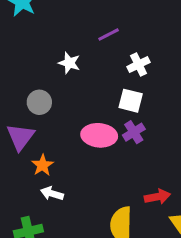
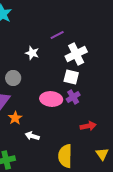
white cross: (139, 64) -> (76, 54), size x1.5
white arrow: (52, 194) -> (32, 136), moved
red arrow: (157, 197) -> (88, 126), moved

